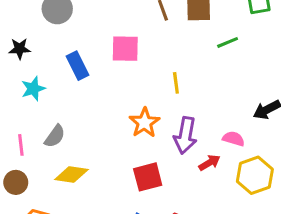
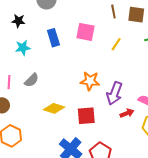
yellow line: (176, 83) -> (116, 44), moved, turned 32
orange star: (145, 123) -> (90, 81), turned 30
yellow diamond: (71, 175) -> (54, 108), moved

